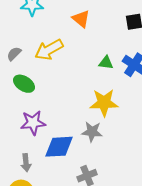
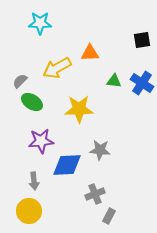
orange triangle: (81, 19) -> (90, 53), moved, turned -42
gray semicircle: (14, 54) -> (20, 81), moved
yellow star: (104, 103) -> (79, 109), moved

